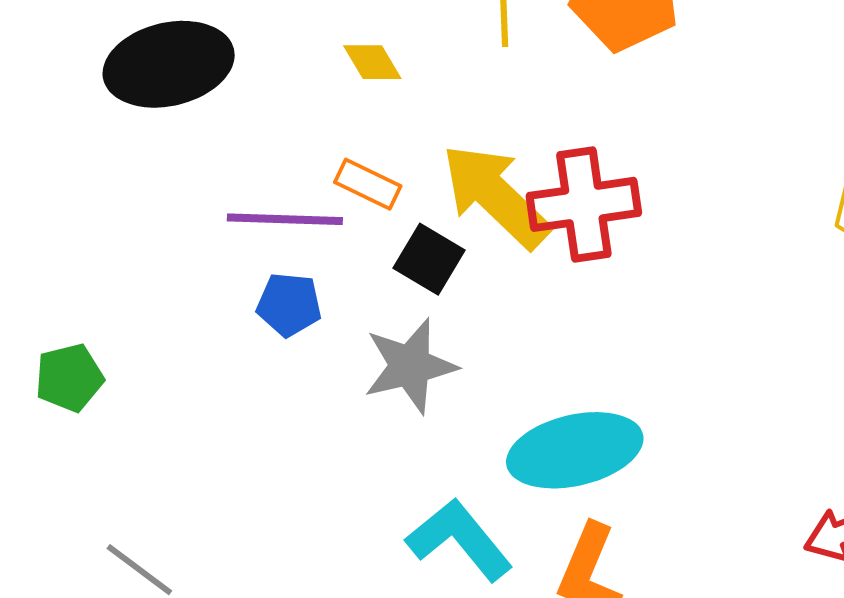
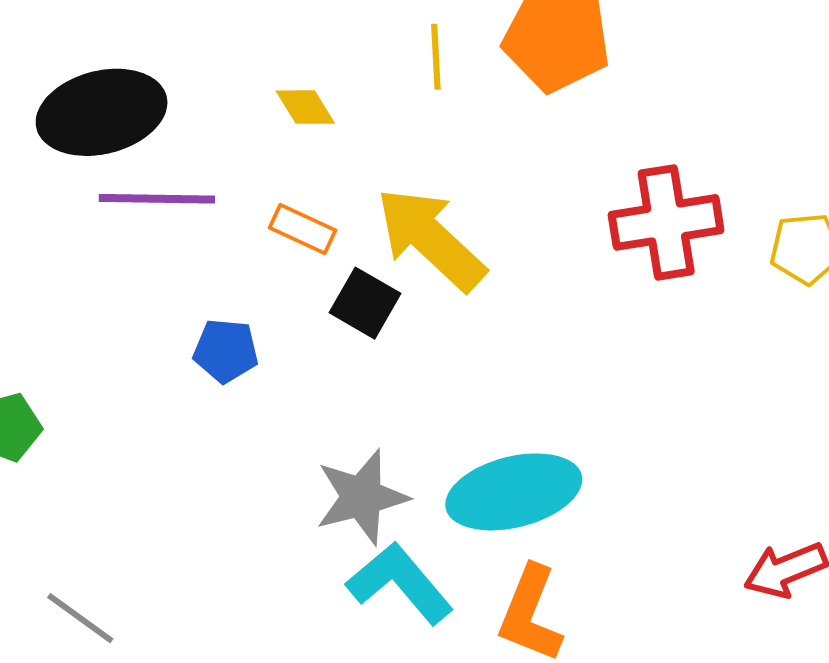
red cross: (584, 204) -> (666, 222), moved
purple line: (285, 219) -> (157, 199), moved
gray star: (410, 366) -> (362, 497), moved

